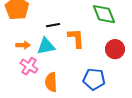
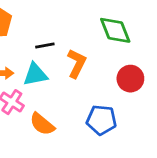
orange L-shape: (76, 38) -> (77, 63), turned 30
orange semicircle: (51, 82) -> (42, 124), turned -48

